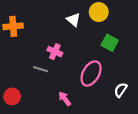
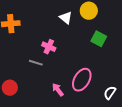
pink ellipse: (91, 73) -> (82, 80), moved
white semicircle: (121, 90) -> (110, 93), moved

